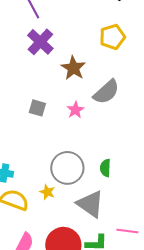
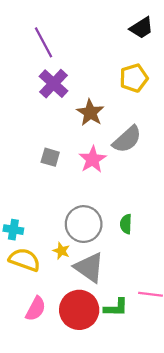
pink star: (75, 110) -> (93, 159), size x1.4
gray triangle: (90, 204) -> (89, 268), moved

